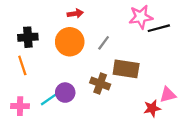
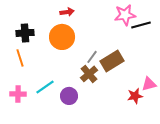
gray line: (104, 43) -> (92, 57), moved
brown rectangle: (126, 69) -> (112, 61), turned -40
brown cross: (100, 84) -> (89, 74), turned 30
purple circle: (65, 93) -> (69, 96), moved

